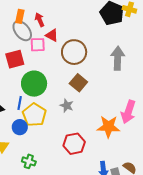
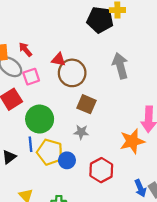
red triangle: (52, 35) -> (59, 60), moved
blue circle: (20, 127) -> (67, 160), moved

